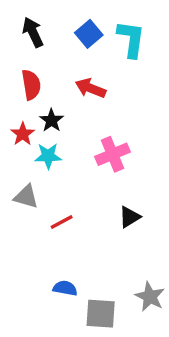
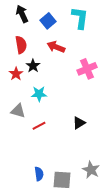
blue square: (89, 34) -> (48, 21), moved
pink cross: (113, 154) -> (87, 69), moved
cyan star: (48, 156) -> (39, 94), moved
blue semicircle: (65, 288) -> (39, 174), moved, turned 72

